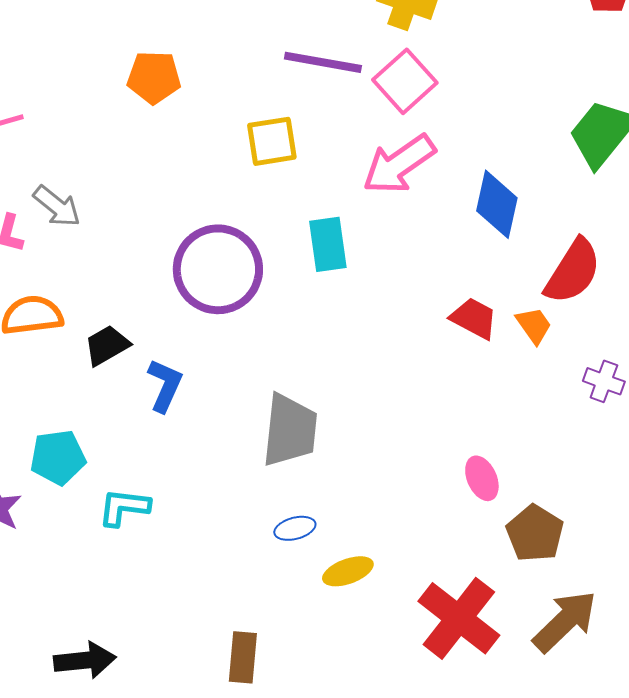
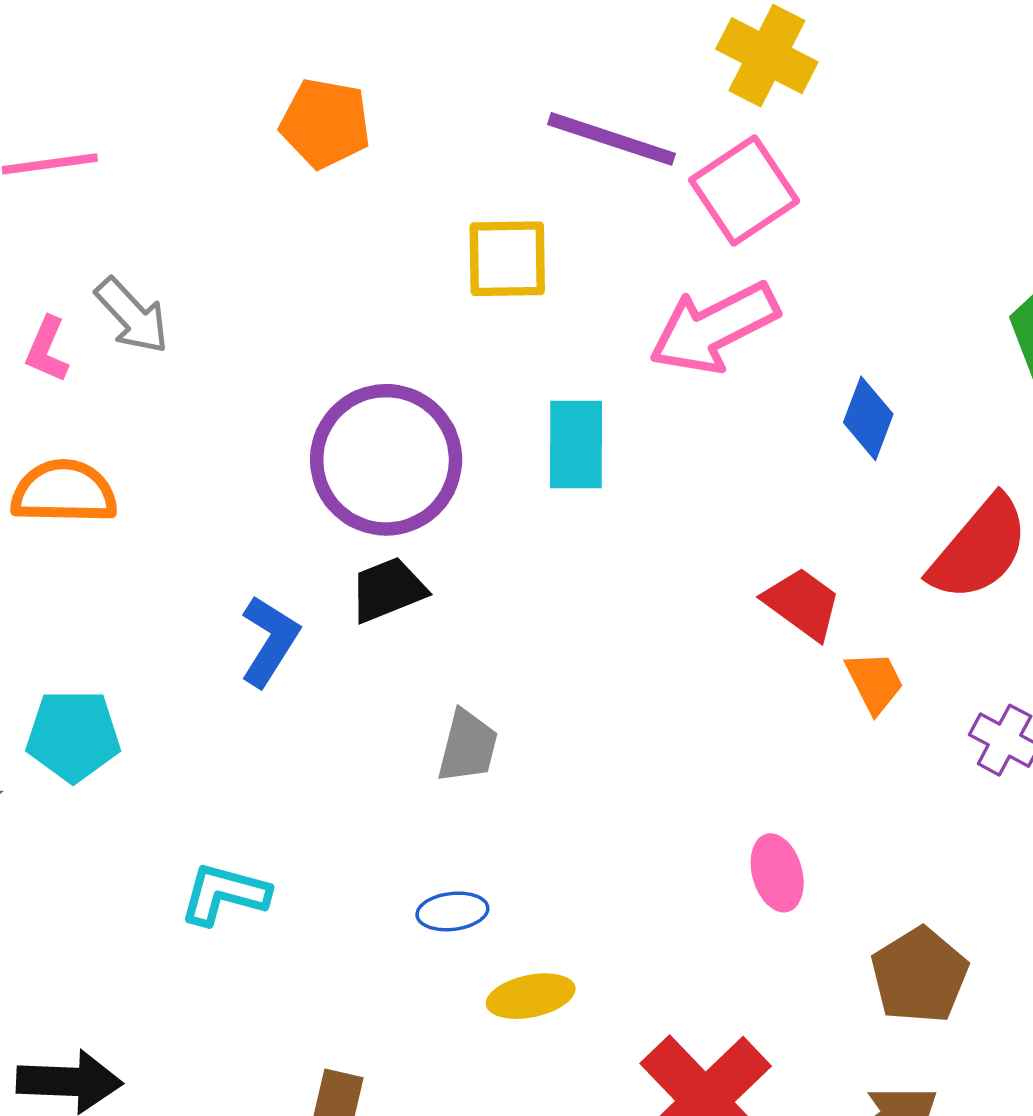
blue diamond: (497, 204) -> (868, 418), size x0.7
orange trapezoid: (534, 325) -> (875, 682), moved
black trapezoid: (107, 345) -> (388, 590), moved
gray trapezoid: (290, 430) -> (468, 746), size x0.6
cyan L-shape: (124, 507) -> (225, 894), moved
brown pentagon: (535, 533) -> (919, 975), moved

